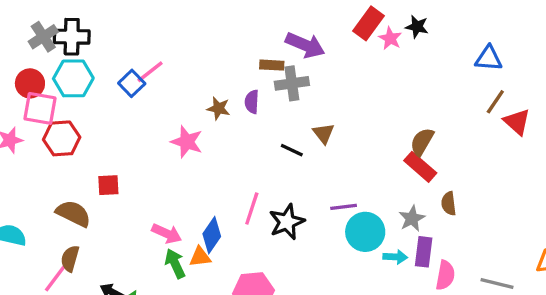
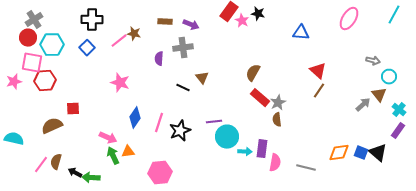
black cross: (72, 37) -> (92, 20), moved
purple arrow: (305, 45) -> (191, 25), size x0.7
brown rectangle: (272, 65) -> (165, 22), moved
pink line: (150, 72) -> (119, 41), moved
red circle: (30, 83) -> (28, 38), moved
brown line: (495, 102) -> (319, 91), moved
brown star: (218, 108) -> (134, 34), moved
brown semicircle: (422, 142) -> (253, 73), moved
brown semicircle: (73, 213) -> (52, 126), turned -50
gray star: (412, 219) -> (278, 103), moved
blue diamond: (212, 235) -> (135, 118), moved
brown semicircle: (70, 259) -> (56, 162), moved

